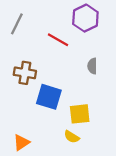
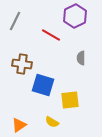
yellow semicircle: (72, 137) -> (52, 122), moved

